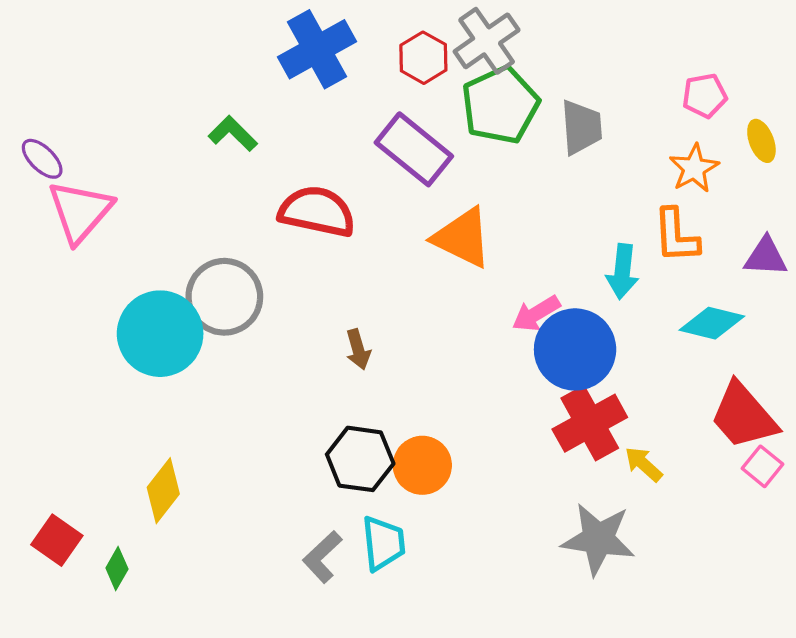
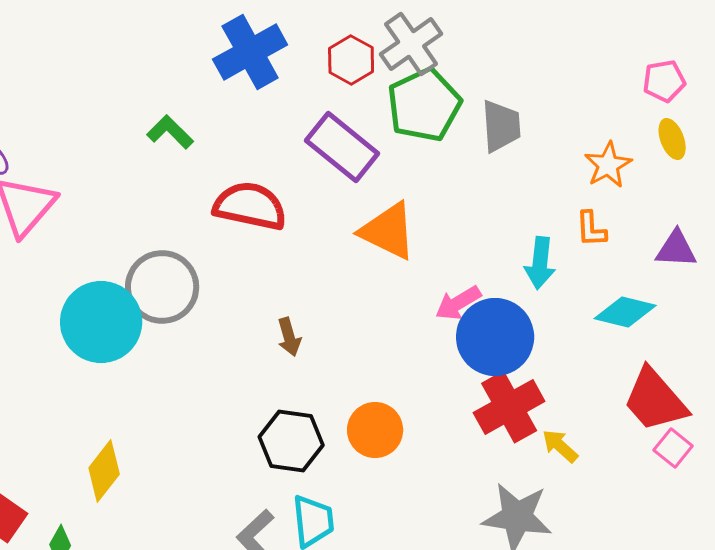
pink pentagon: (705, 96) -> (664, 81), moved
orange L-shape: (676, 236) -> (591, 229), size x0.7
orange circle: (422, 465) -> (375, 430), moved

